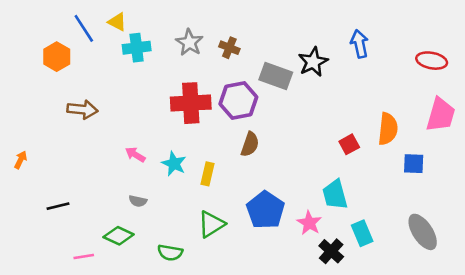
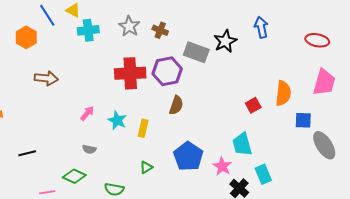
pink arrow: (135, 155) -> (87, 113), turned 98
green triangle: (211, 224) -> (146, 167), size x0.6
gray ellipse: (423, 232) -> (324, 145), moved

